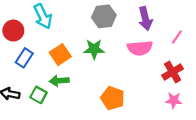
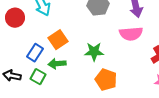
green star: (94, 49) -> (94, 52), moved
blue rectangle: (24, 58) -> (35, 53), moved

